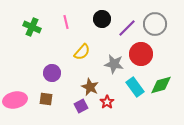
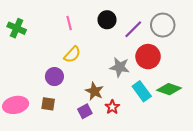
green cross: (32, 27) -> (17, 28), moved
yellow semicircle: (82, 52) -> (72, 54), moved
green diamond: (161, 85) -> (169, 89), turned 35

